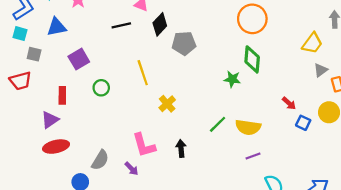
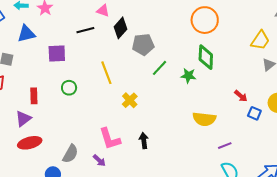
purple square: (79, 59) -> (57, 53), moved, turned 30
green line: (218, 124) -> (160, 68), moved
purple line: (253, 156) -> (225, 146), moved

